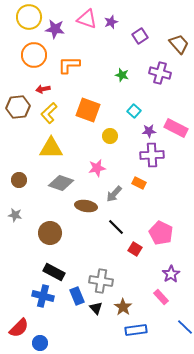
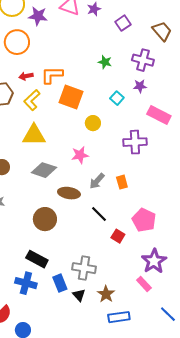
orange L-shape: (69, 65) -> (52, 75), moved
purple star: (149, 131) -> (140, 86), moved
orange rectangle: (139, 183) -> (122, 182), moved, turned 48
brown circle: (50, 233) -> (45, 219), moved
purple star: (171, 274) -> (154, 261), size x1.4

